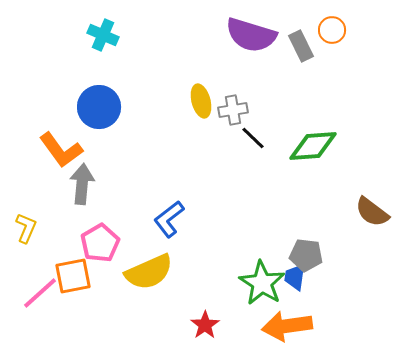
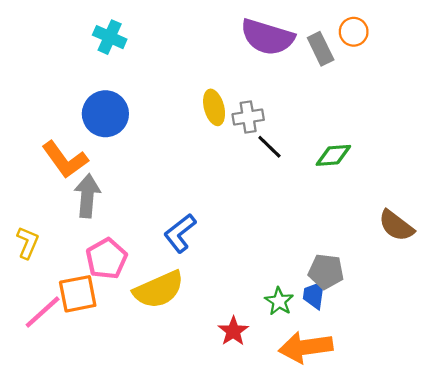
green diamond: (313, 146) -> (333, 155), size x0.7
green star: (262, 283) -> (279, 301), size x0.6
red star: (205, 325) -> (233, 331), moved

